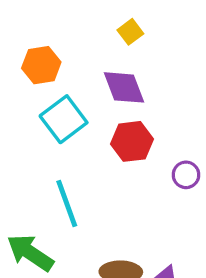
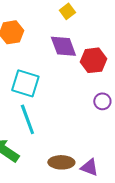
cyan square: (64, 119) -> (25, 83), moved, turned -36
red hexagon: (132, 141) -> (93, 60), moved

